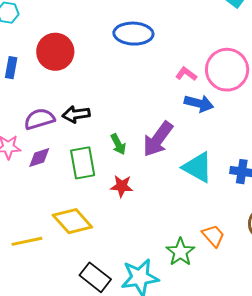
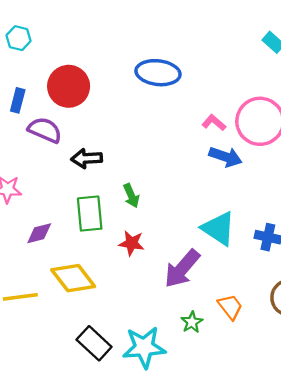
purple semicircle: (39, 119) -> (45, 130), moved, turned 36
purple arrow: (158, 139) -> (182, 269), moved
purple diamond: (39, 157) -> (39, 233), moved
green star: (180, 252) -> (192, 322), size x0.7

